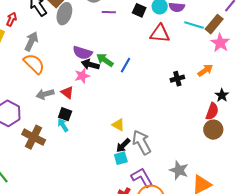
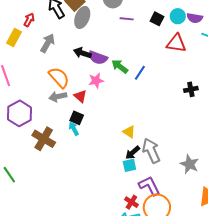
orange semicircle: (34, 64) -> (59, 77), moved
black arrow: (90, 65) -> (82, 53), moved
gray star: (179, 170) -> (189, 164), moved

